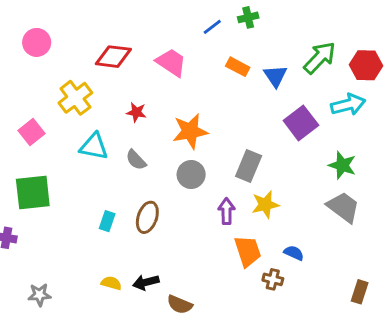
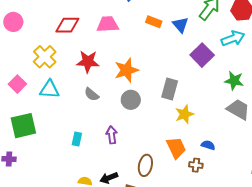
pink trapezoid: (171, 62) -> (108, 24), turned -30
red star: (136, 112) -> (88, 62), size x1.6
cyan triangle: (94, 146) -> (49, 89), moved
purple arrow: (227, 211) -> (112, 135), moved
brown ellipse: (147, 217) -> (145, 165), moved

